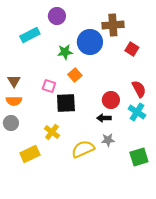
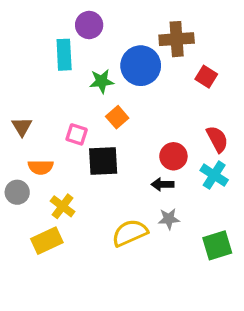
cyan rectangle: (30, 35) -> (64, 55), moved, turned -66
orange semicircle: (14, 101) -> (41, 167), moved
yellow cross: (52, 132) -> (63, 206), moved

